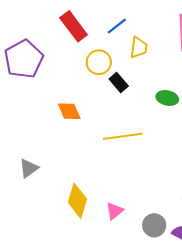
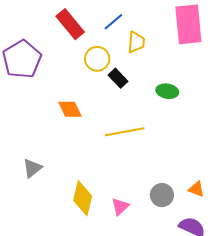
gray circle: (154, 225) -> (162, 195), moved

